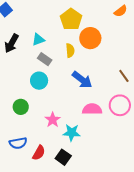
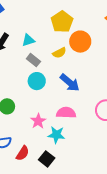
yellow semicircle: (70, 50) -> (59, 53), turned 64
cyan circle: (39, 81) -> (37, 81), moved
pink semicircle: (92, 109) -> (66, 113), moved

